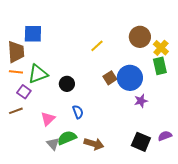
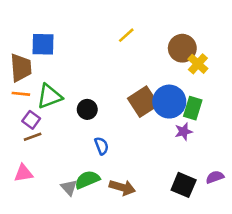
yellow line: (97, 46) -> (126, 35), moved
yellow cross: (161, 48) -> (198, 64), moved
green rectangle: (160, 66) -> (193, 108), moved, turned 30
brown square: (110, 78) -> (143, 102), size x1.6
brown line: (16, 111) -> (33, 137), moved
pink triangle: (48, 119) -> (23, 173), moved, turned 35

